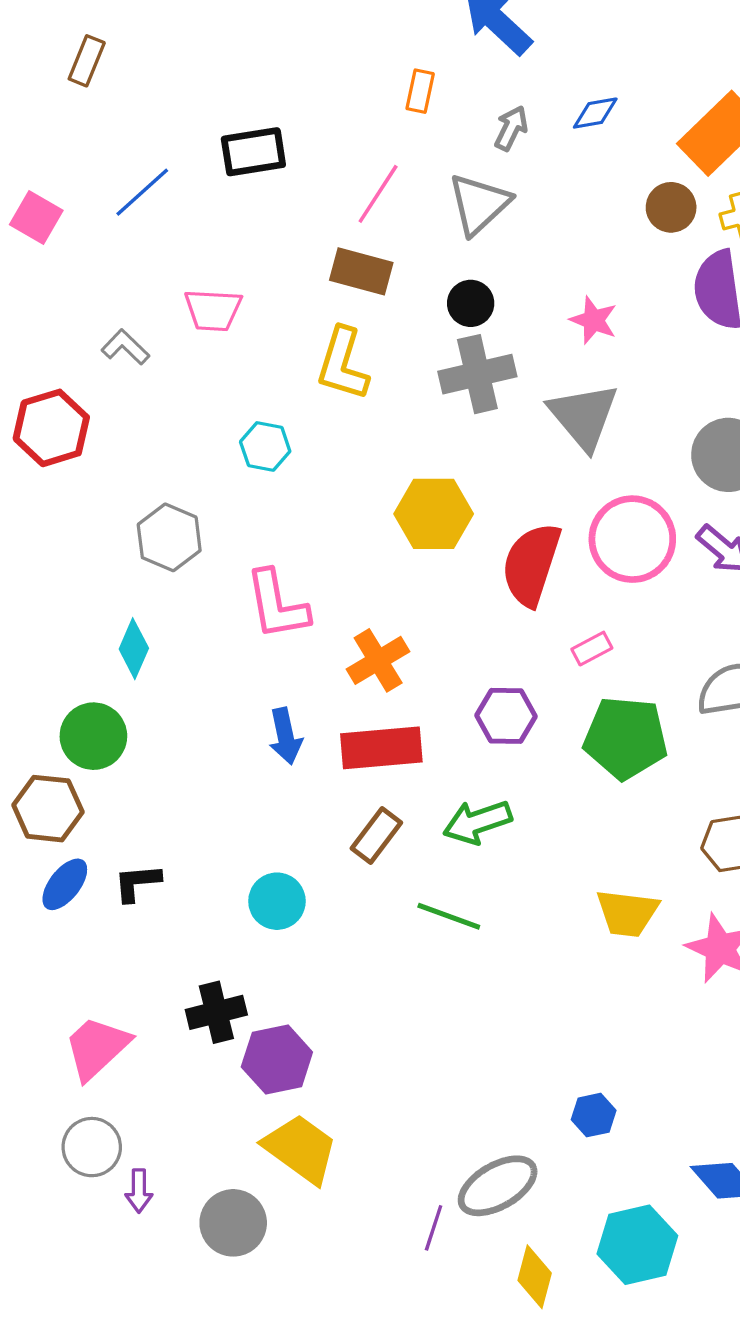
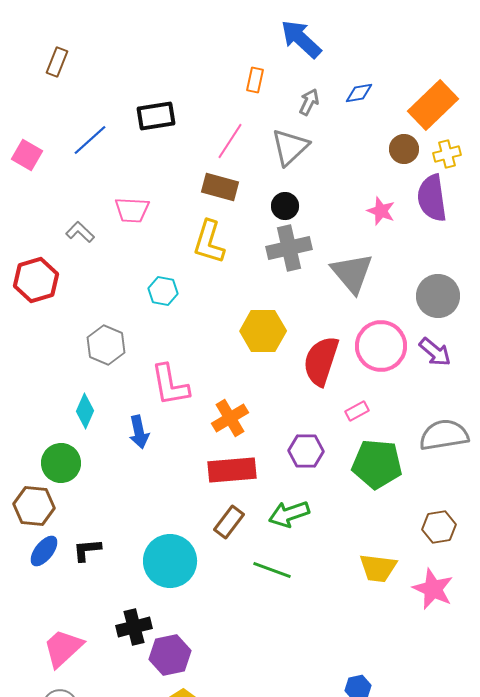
pink star: (594, 320) -> (381, 211), moved
blue arrow: (285, 736) -> (139, 432), moved
cyan circle: (277, 901) -> (170, 561), size x1.6

